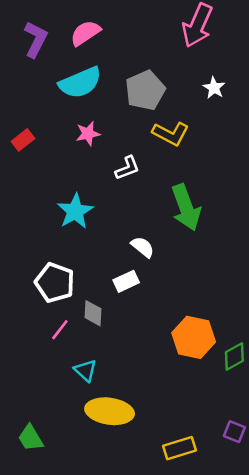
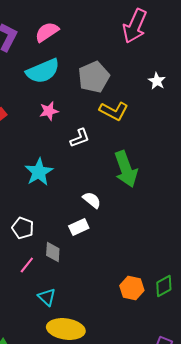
white star: (214, 88) -> (157, 81), moved
white pentagon: (55, 283) -> (23, 228), size x0.7
orange hexagon: (194, 337) -> (132, 288), moved, size x0.7

